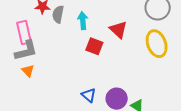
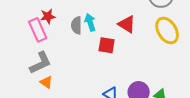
gray semicircle: (58, 14) -> (76, 25), moved
pink rectangle: (24, 32) -> (38, 30), moved

